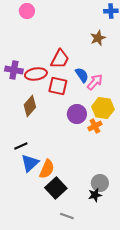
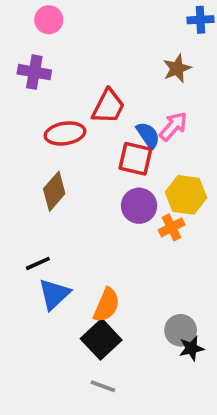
purple cross: (14, 70) -> (34, 72), moved
pink arrow: (95, 82) -> (173, 126), moved
red square: (58, 86) -> (135, 159), moved
orange semicircle: (47, 169) -> (107, 305), moved
black star: (95, 195) -> (191, 348), moved
gray line: (67, 216) -> (103, 386), moved

